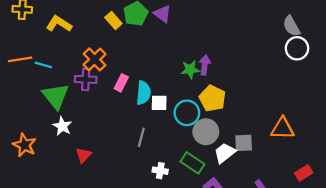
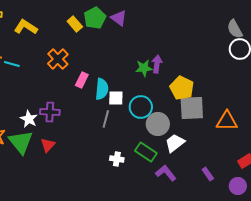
purple cross: (86, 79) -> (50, 112), moved
green triangle: (56, 96) -> (21, 142), moved
yellow pentagon: (212, 98) -> (182, 88), moved
gray line: (141, 137) -> (106, 119), moved
gray square: (244, 143) -> (192, 108), moved, size x1.5

